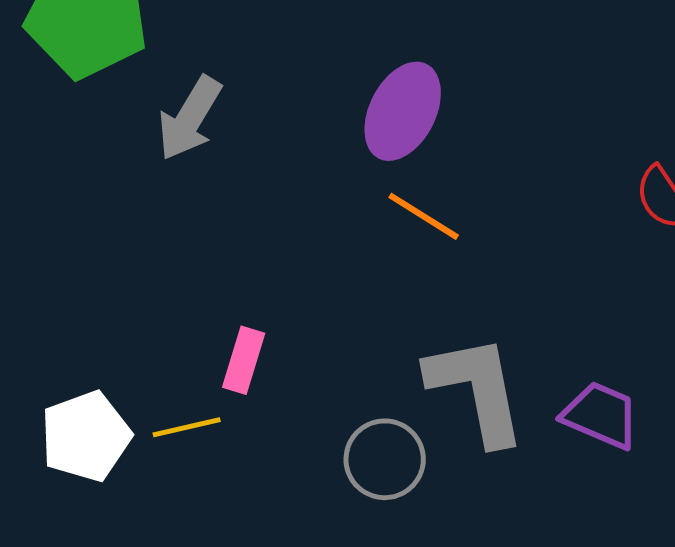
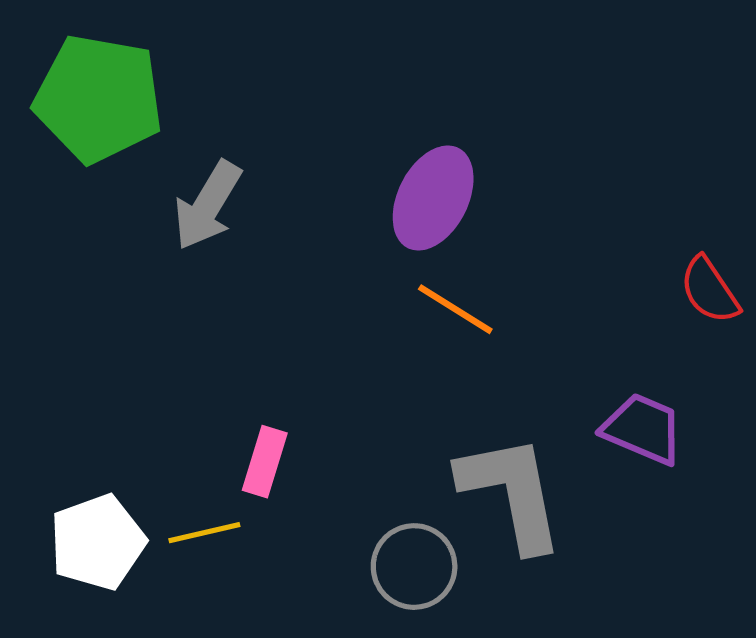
purple trapezoid: (601, 415) -> (643, 429), moved

